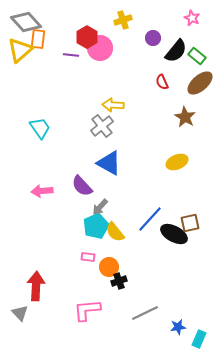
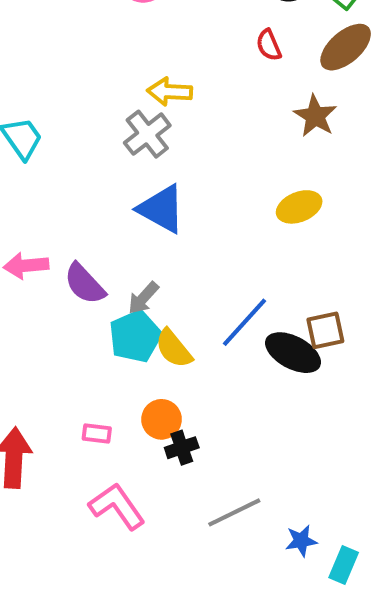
purple semicircle: (82, 186) -> (85, 284), moved
pink rectangle: (88, 257) -> (97, 434), moved
pink L-shape: (87, 310) -> (117, 506), turned 60

